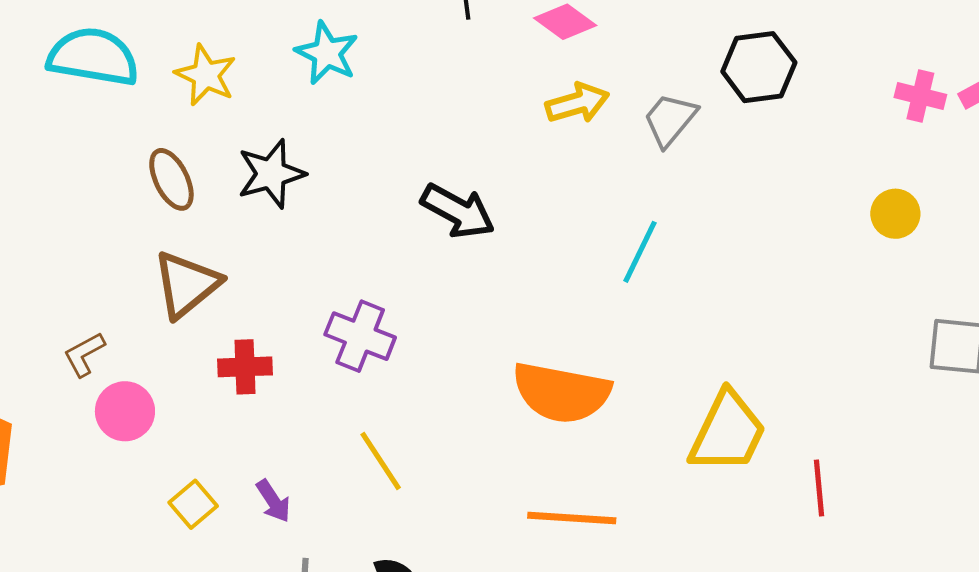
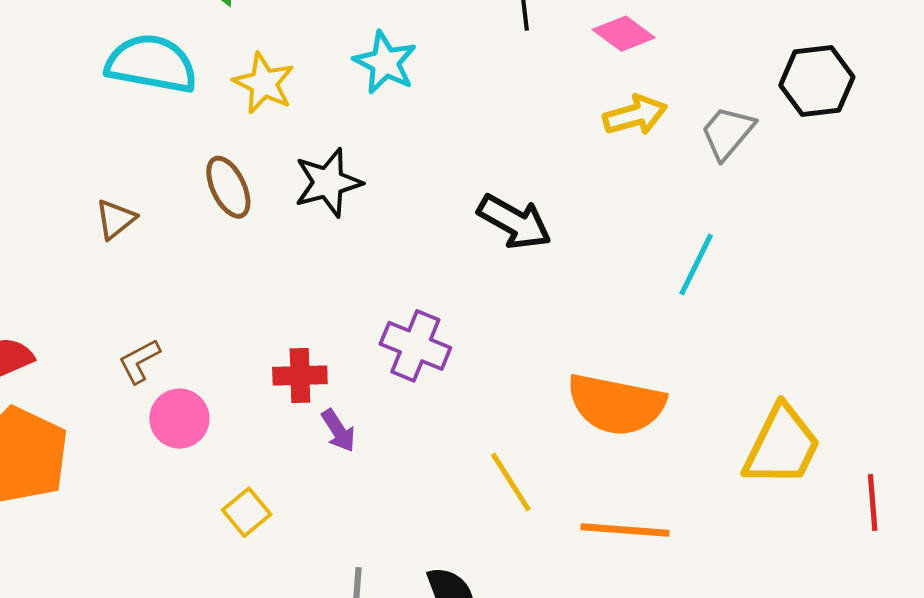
brown triangle: (187, 284) -> (116, 219), moved, size x0.6
yellow line: (381, 461) -> (511, 482), moved
purple arrow: (273, 501) -> (338, 431), moved

